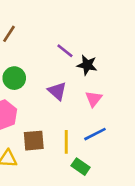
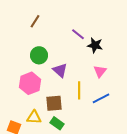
purple triangle: (57, 91) -> (60, 70), moved
yellow line: (66, 142) -> (79, 90), moved
green rectangle: (81, 167) -> (57, 123), moved

